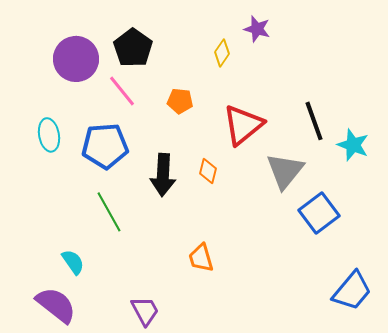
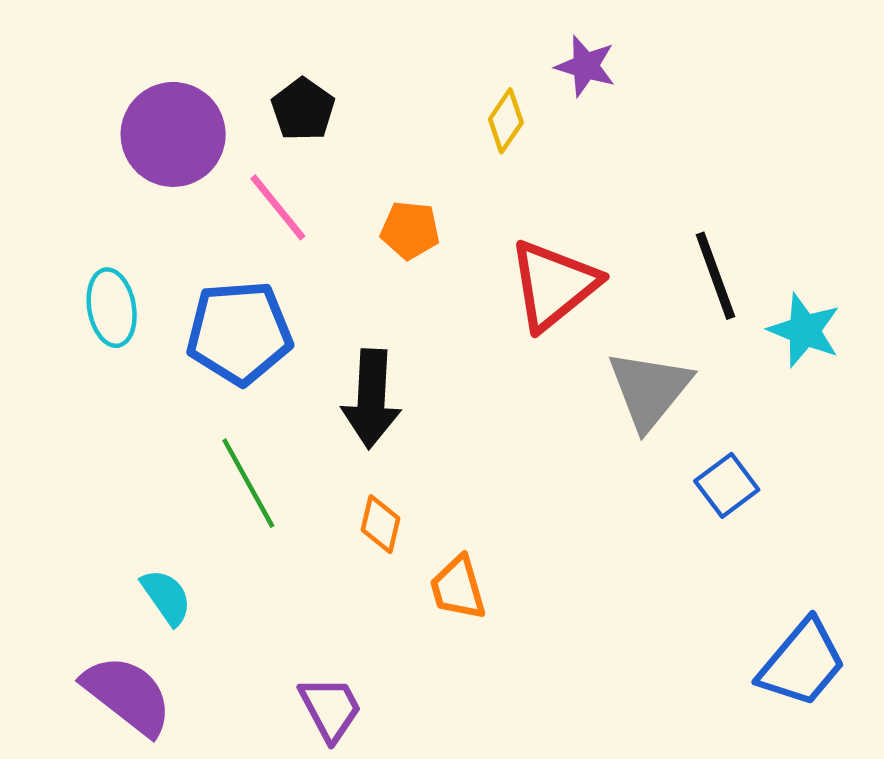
black pentagon: (133, 48) -> (303, 109), size x0.7
orange diamond: (208, 171) -> (380, 524), moved
blue square: (319, 213) -> (727, 485), size x0.7

